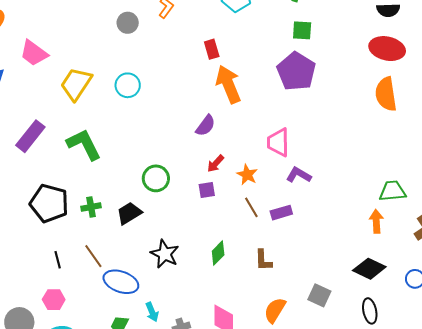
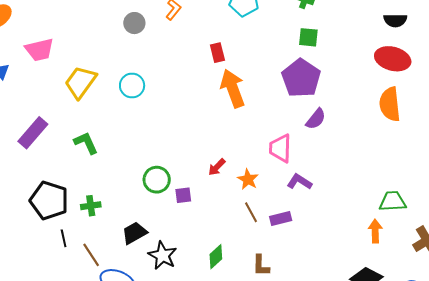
pink trapezoid: (34, 53) -> (39, 50), turned -52
purple semicircle: (206, 126) -> (316, 119), moved
green L-shape: (84, 144) -> (86, 143), size x0.7
purple square: (207, 190) -> (183, 195), moved
black trapezoid: (129, 213) -> (134, 233), moved
black line: (58, 260) -> (64, 238), moved

